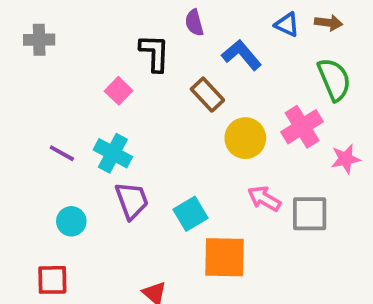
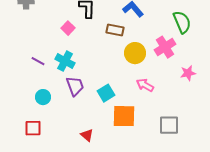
brown rectangle: (207, 95) -> (115, 30), turned -36
pink star: (346, 159) -> (188, 73), moved
gray square: (310, 214) -> (169, 125), moved

